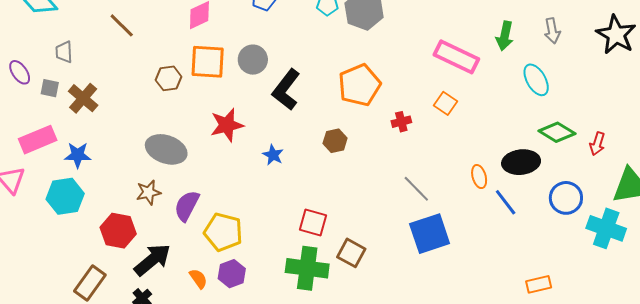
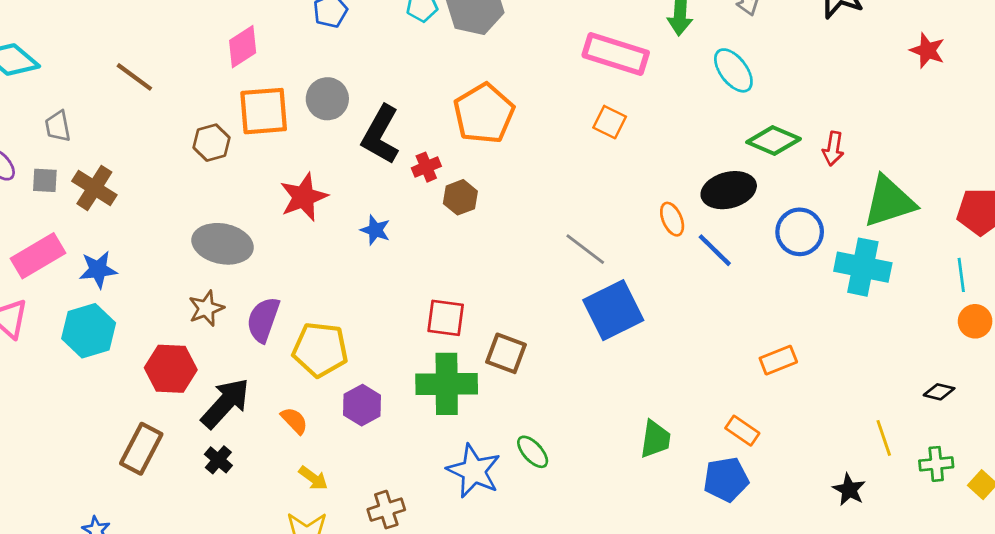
red cross: (401, 122) -> (426, 167), moved
purple hexagon: (232, 274) -> (362, 405), moved

